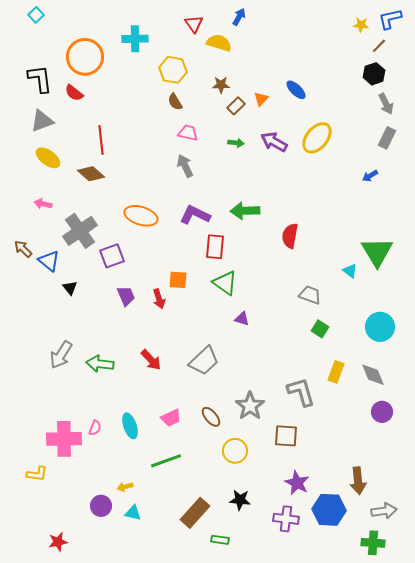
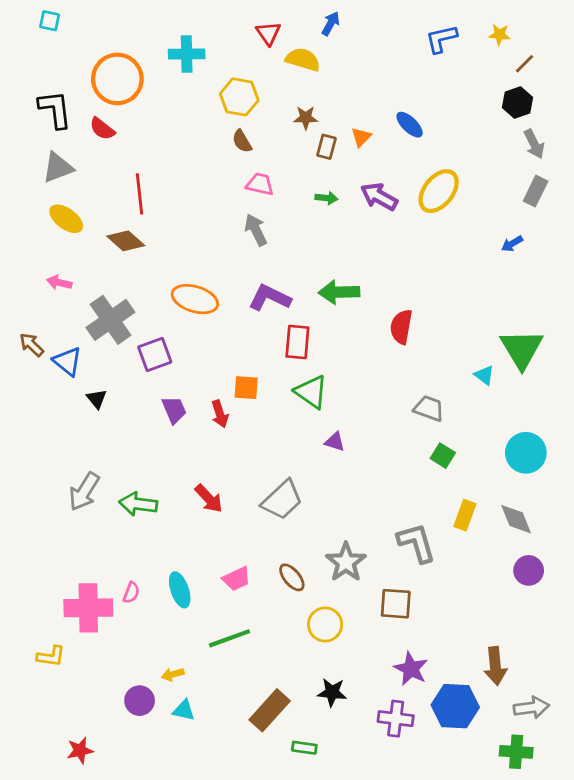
cyan square: (36, 15) -> (50, 21), turned -35
blue L-shape: (390, 19) -> (441, 39), moved
brown rectangle: (236, 106) -> (326, 147), turned -30

